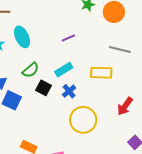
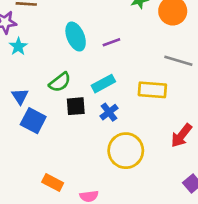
cyan ellipse: (22, 37) -> (76, 37), moved
black square: (44, 88) -> (76, 106), turned -35

